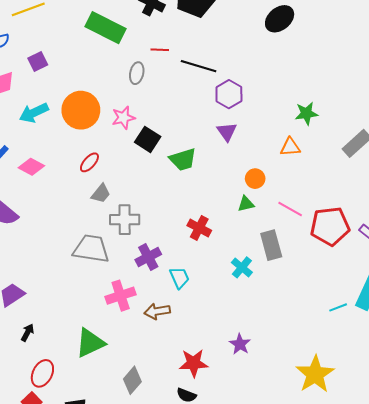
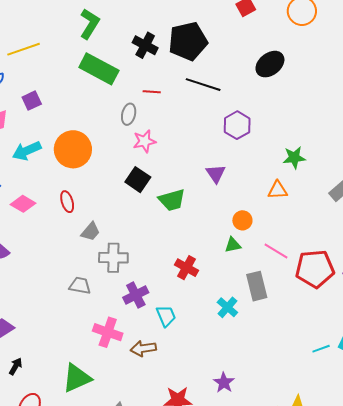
black line: (199, 66) -> (203, 85), moved
purple hexagon: (229, 94) -> (237, 125), moved
pink star: (123, 118) -> (144, 141), moved
red ellipse: (89, 162) -> (67, 202), moved, turned -60
gray trapezoid: (91, 249) -> (80, 286), size x0.6
pink cross: (121, 296) -> (108, 332), turned 36

